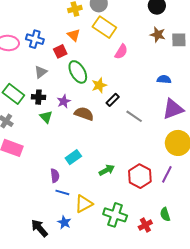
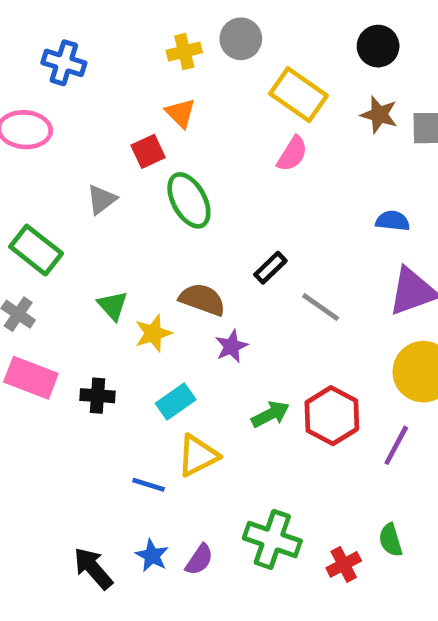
yellow rectangle: (104, 27) -> (298, 95), moved
blue cross: (35, 39) -> (64, 63), moved
yellow star: (99, 85) -> (153, 333), moved
black cross: (39, 97) -> (97, 396), moved
purple star: (64, 101) -> (231, 346), moved
green arrow: (107, 170) -> (270, 414), moved
purple semicircle: (55, 176) -> (199, 560), moved, turned 40
red hexagon: (140, 176) -> (332, 416), moved
yellow triangle: (84, 204) -> (198, 456), moved

